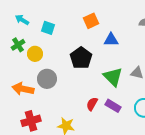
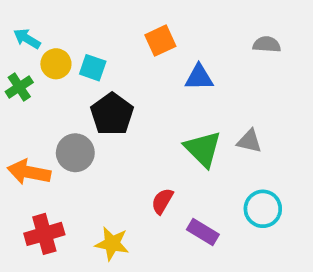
cyan square: (48, 28) -> (93, 68), moved
yellow circle: (35, 54) -> (56, 64), moved
black pentagon: (81, 58) -> (112, 114), moved
purple rectangle: (113, 106) -> (203, 232), moved

